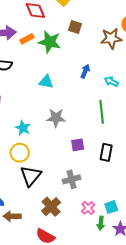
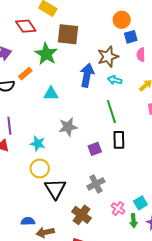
brown square: (75, 27) -> (68, 34), size x1.6
brown star: (111, 38) -> (108, 57), moved
orange rectangle: (27, 39) -> (25, 74), moved
green star: (50, 42) -> (46, 54), turned 30
blue arrow: (85, 71) -> (87, 75), size x1.6
black rectangle: (106, 152) -> (119, 140), moved

